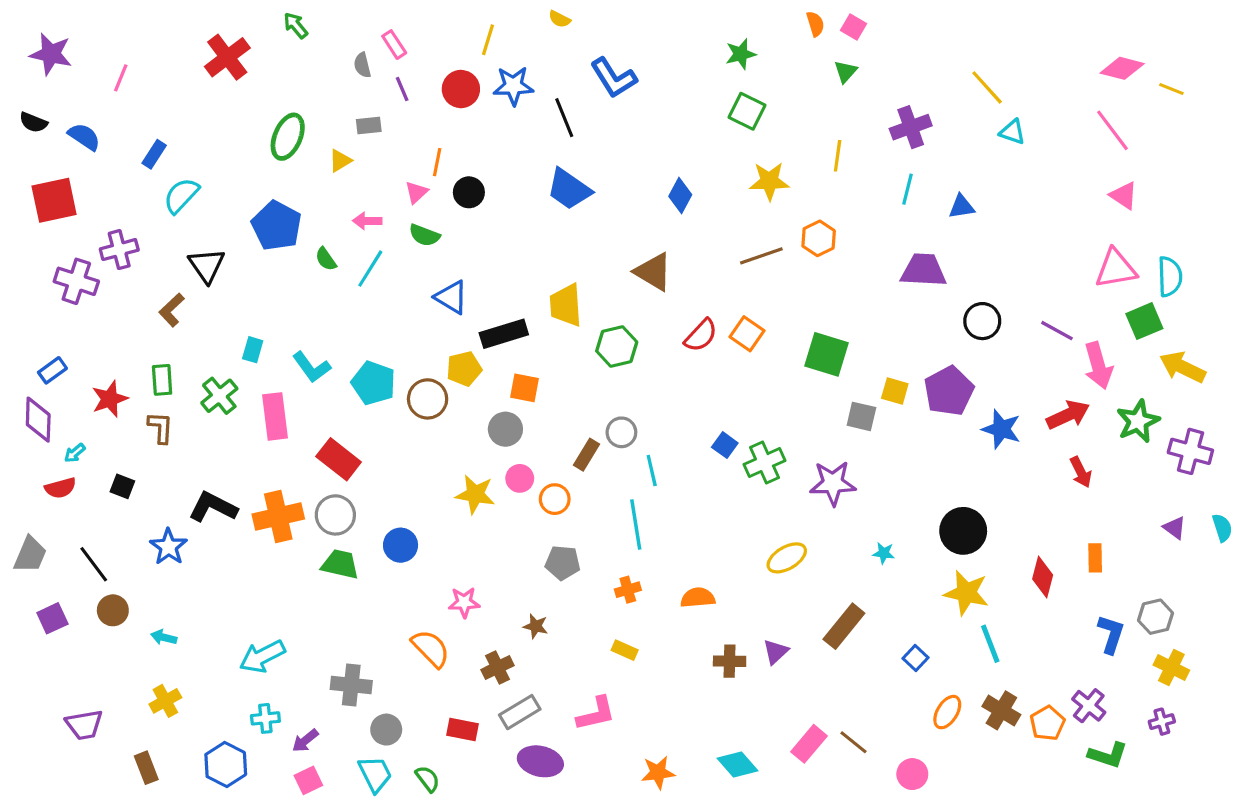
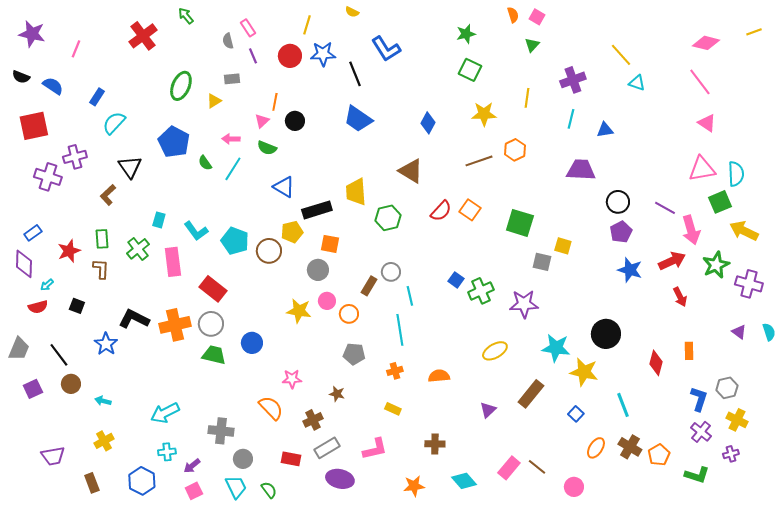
yellow line: (1171, 89) -> (754, 32), moved, turned -42
purple pentagon: (949, 391) -> (621, 232), moved, size x0.7
cyan star: (884, 553) -> (556, 348), size x2.0
yellow star: (966, 593) -> (584, 372), moved
brown cross: (730, 661) -> (435, 444), moved
purple cross: (1089, 706) -> (701, 432), moved

